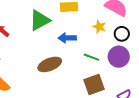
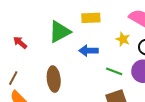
brown ellipse: (50, 64) -> (54, 79), moved, turned -75

